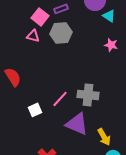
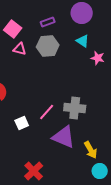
cyan triangle: (109, 16) -> (83, 41), moved
pink square: (40, 17) -> (13, 29), moved

